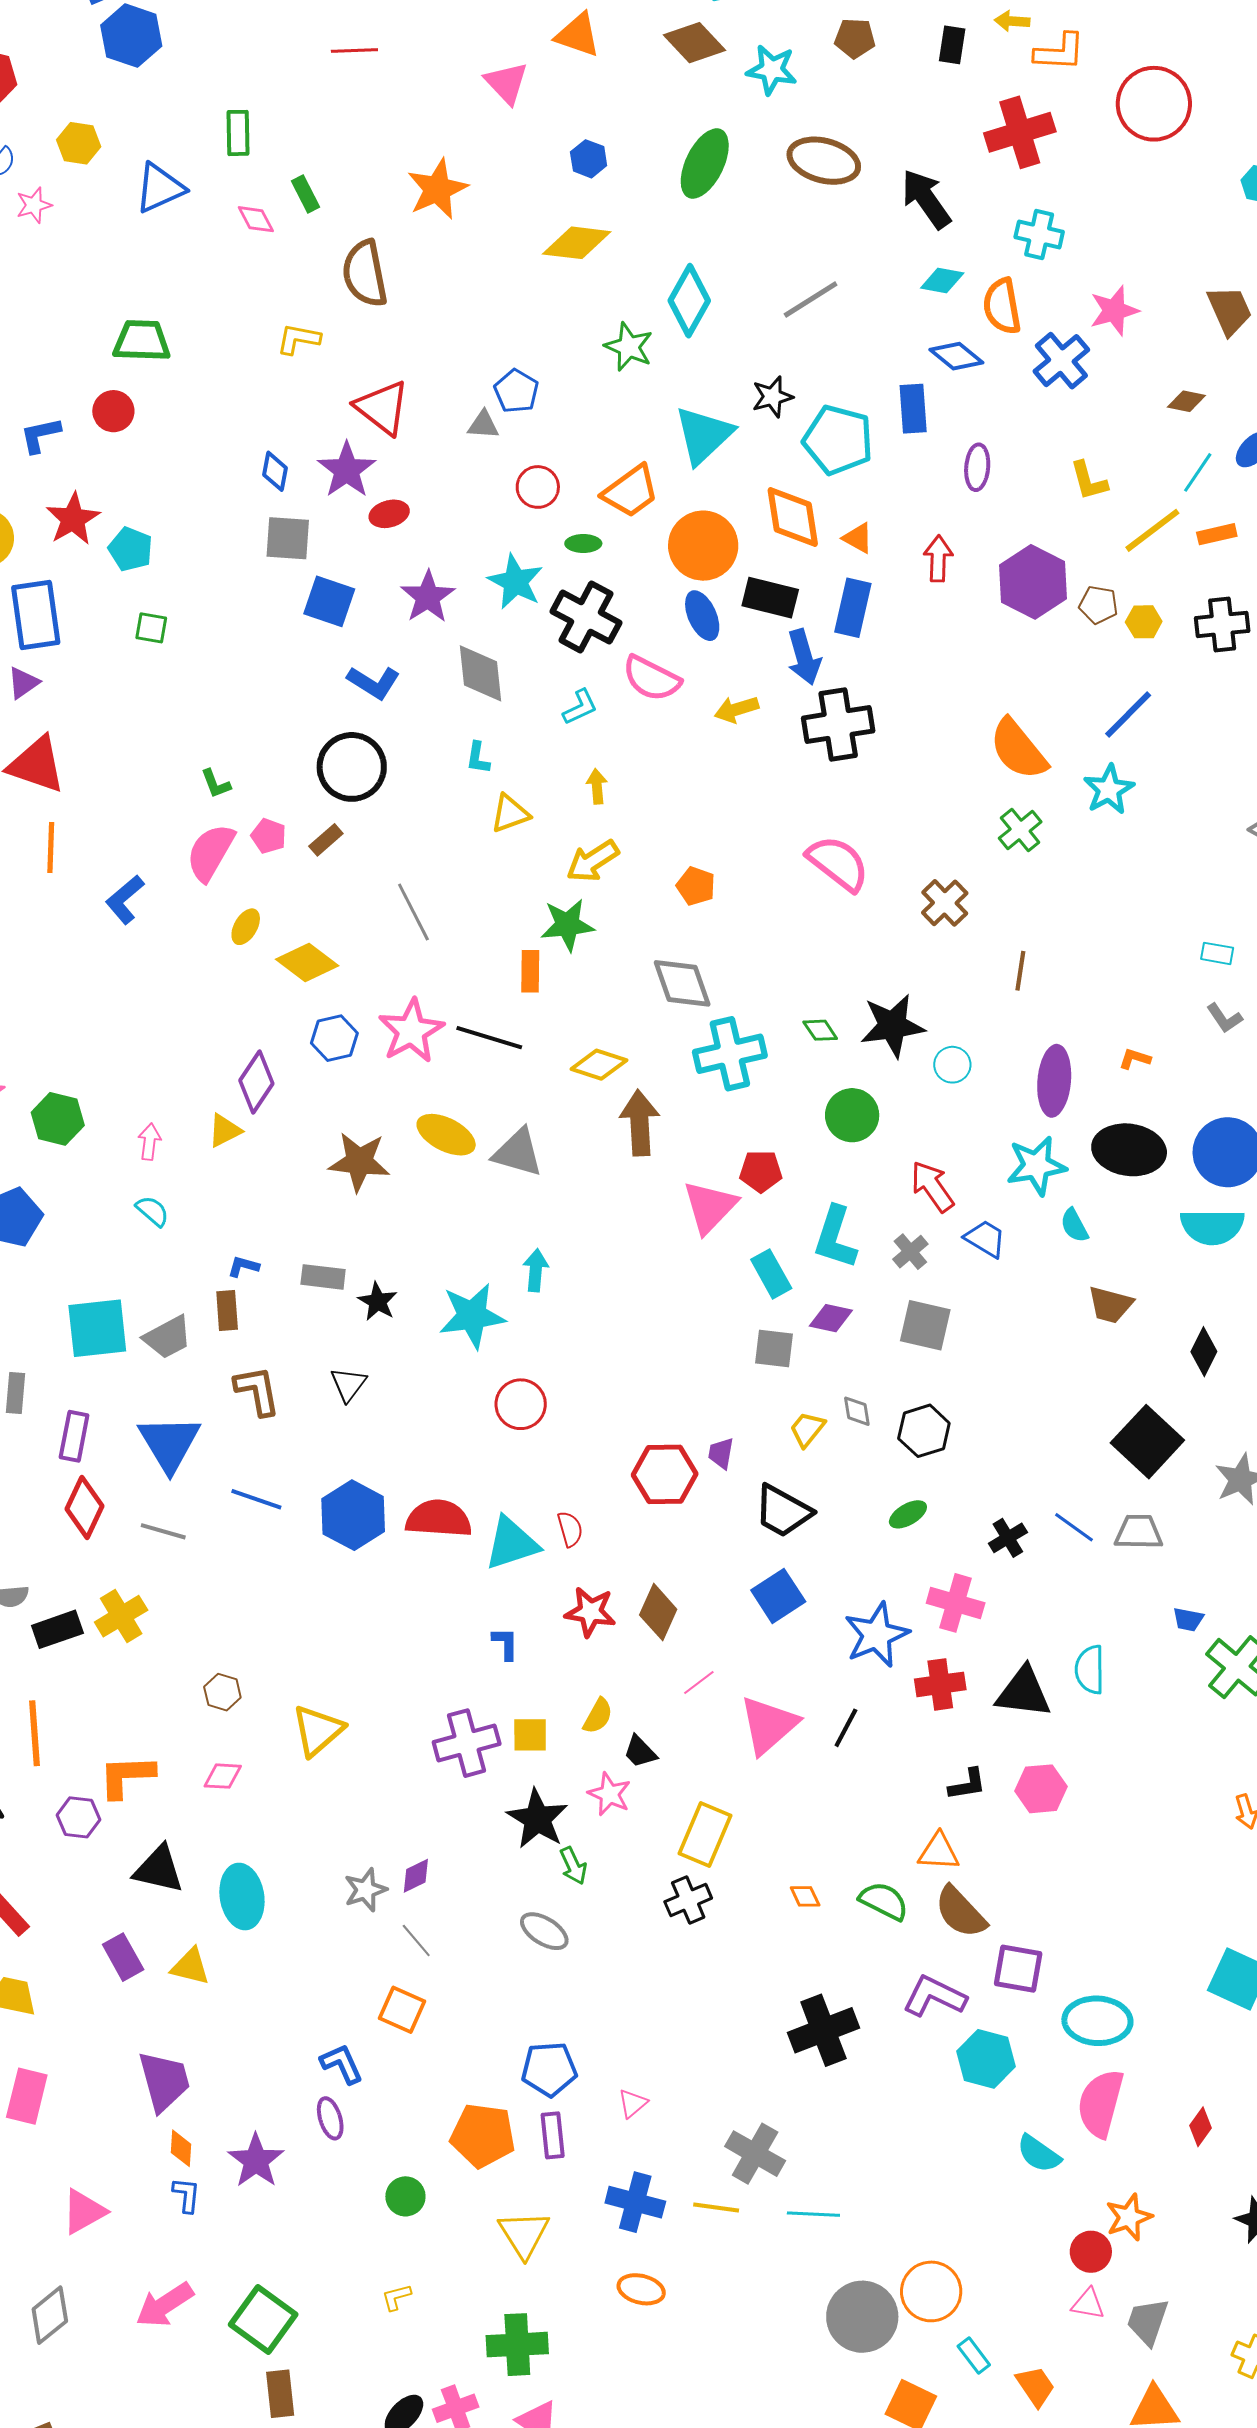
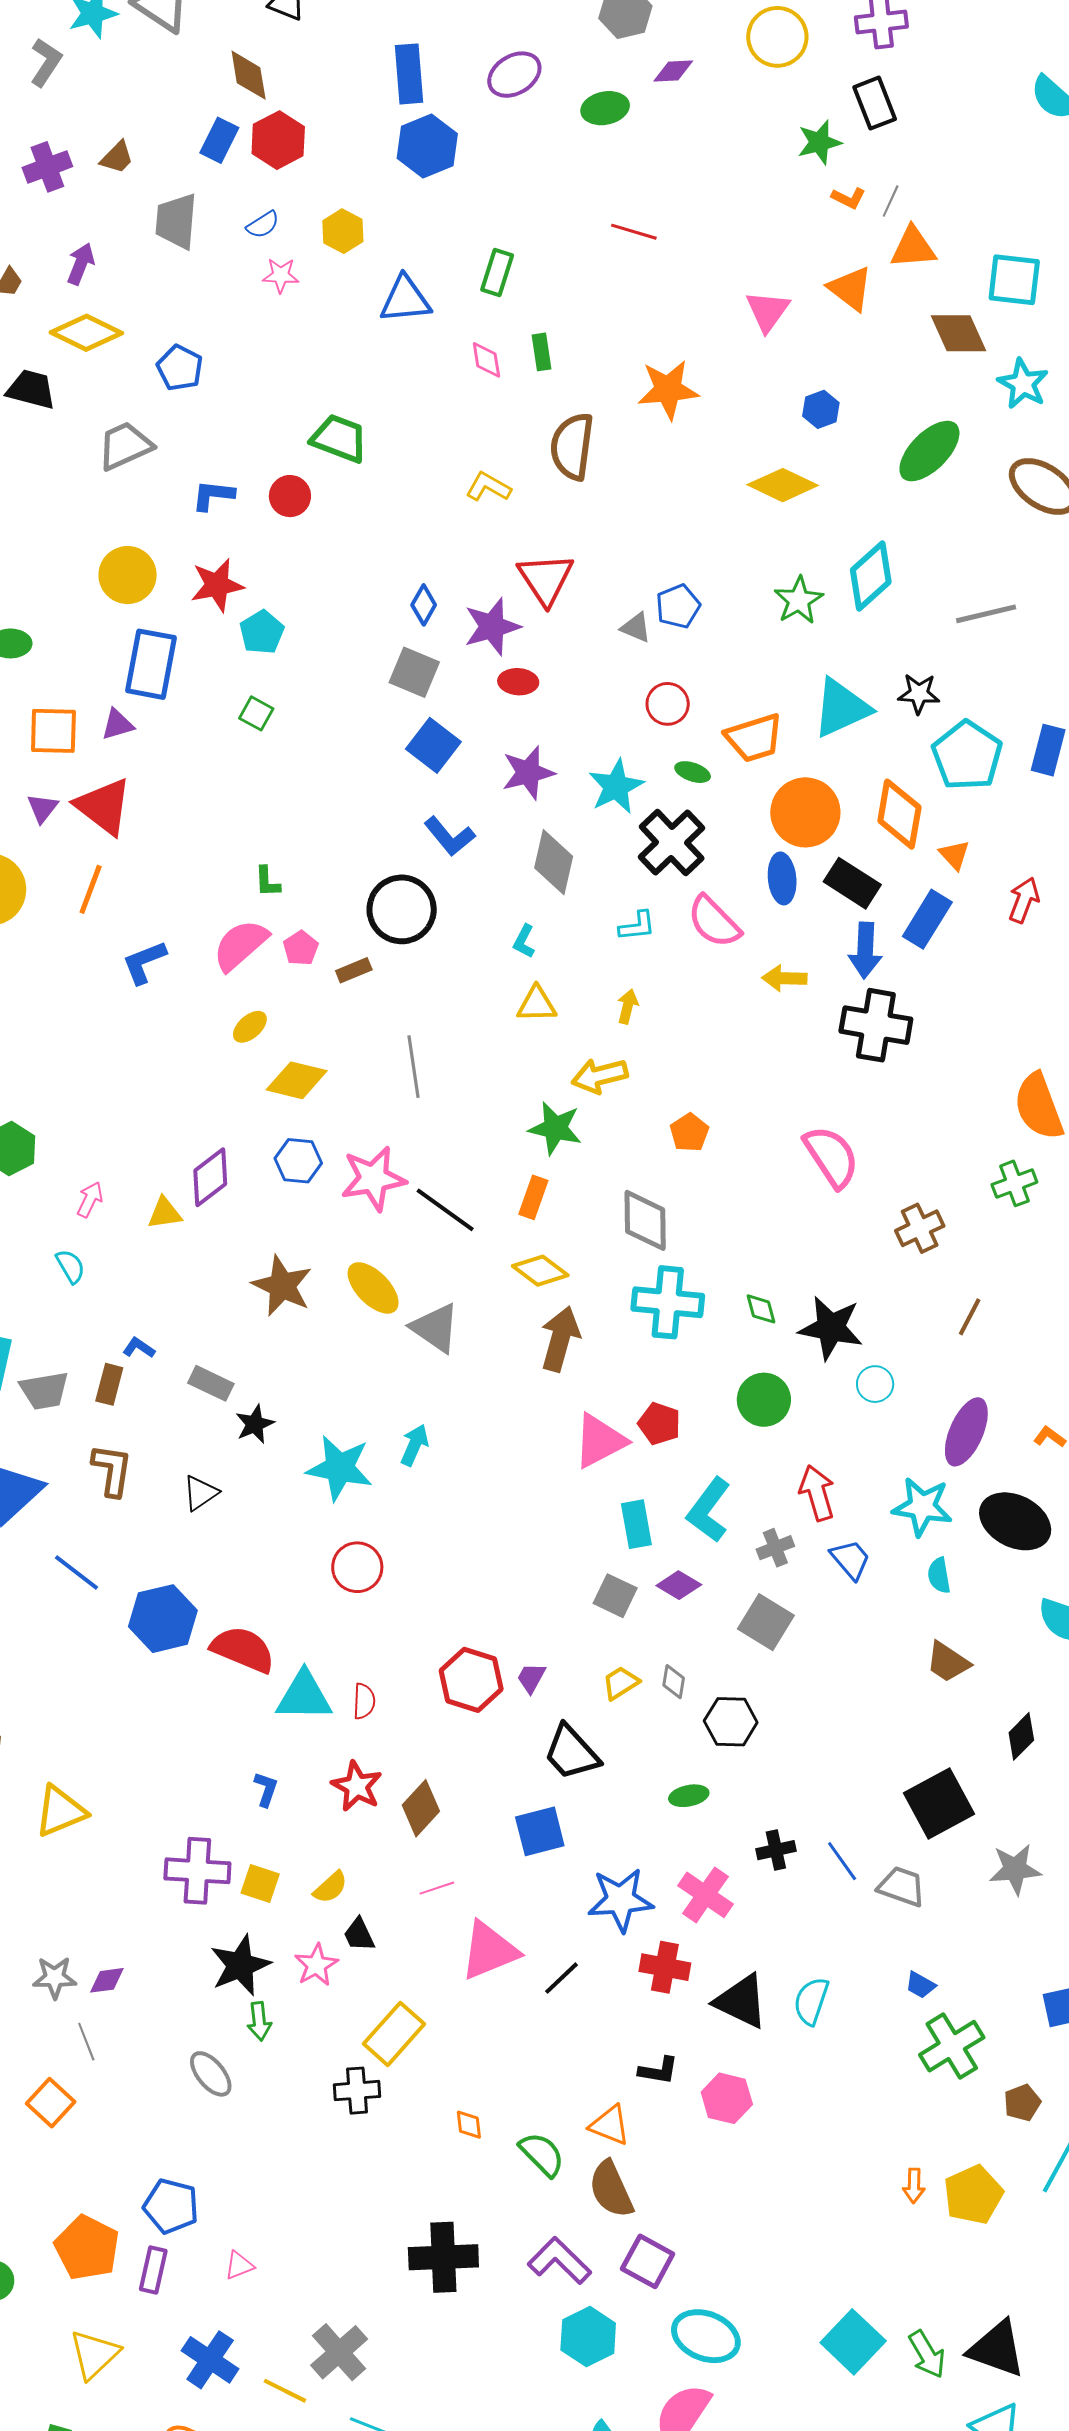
yellow diamond: (307, 962) -> (297, 1080), turned -42
orange rectangle: (530, 971) -> (533, 1197), moved

